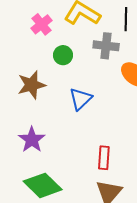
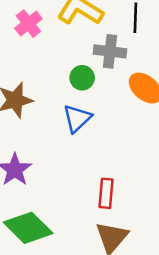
green circle: (63, 55) -> (82, 78), moved

